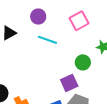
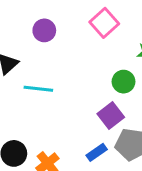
cyan line: (47, 40) -> (38, 89), moved

